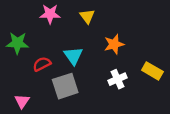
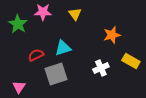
green star: (17, 43) -> (18, 24), moved, turned 30
orange star: (114, 44) -> (112, 35), moved
cyan triangle: (73, 56) -> (63, 48), turned 48

